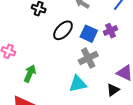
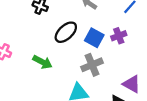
green arrow: (30, 73) -> (42, 62), moved, turned 90

